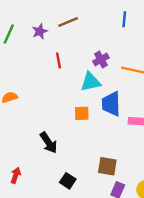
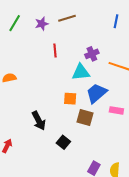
blue trapezoid: (111, 104) -> (96, 93), turned 45
brown square: (107, 166) -> (85, 118), moved
black square: (68, 181) -> (63, 142), moved

